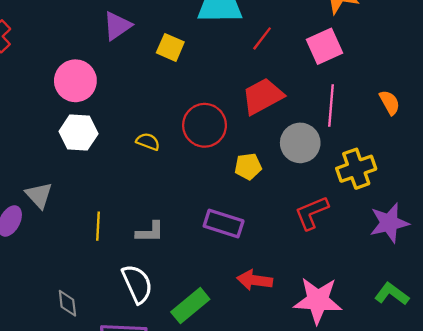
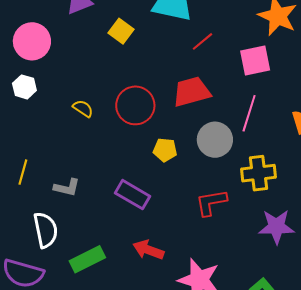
white hexagon: (79, 133) -> (24, 87), size x0.7

